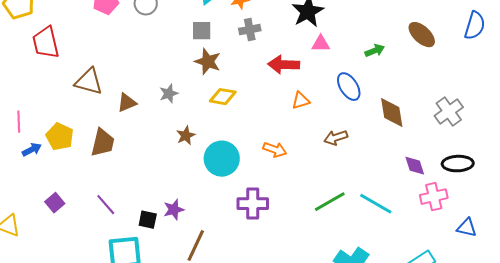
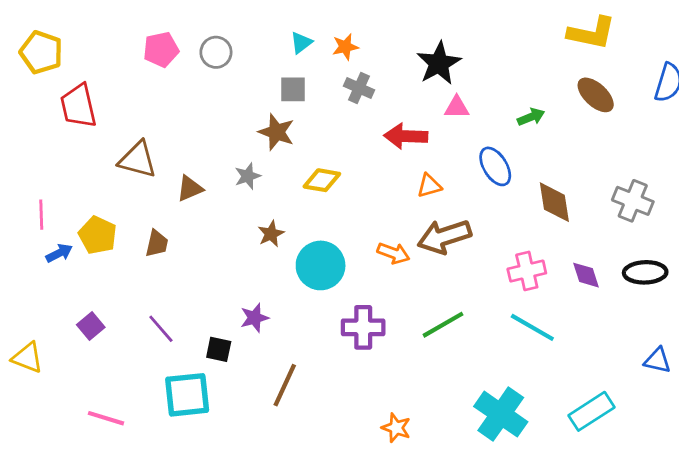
gray cross: (250, 30) -> (359, 88), turned 35
brown star: (208, 62) -> (276, 132), moved
gray cross: (449, 112) -> (633, 201), turned -32
brown arrow: (336, 138) -> (444, 237), moved, size x1.6
brown trapezoid: (103, 143) -> (157, 243), size x0.7
pink cross: (434, 197) -> (527, 271), moved
green line: (330, 202) -> (443, 325), moved
purple star: (174, 210) -> (254, 318), moved

